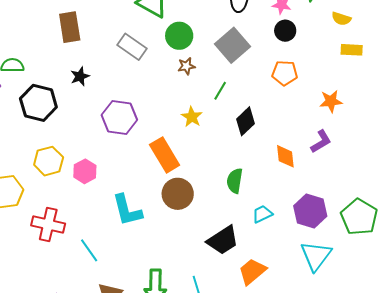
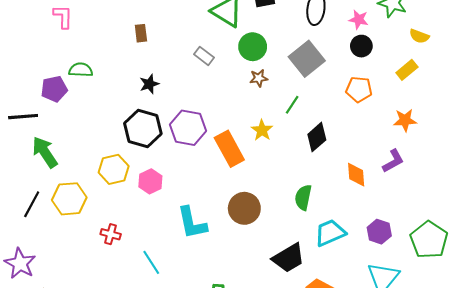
brown rectangle: (70, 27) -> (141, 33), size x0.6
gray rectangle: (132, 47) -> (204, 56), size x0.7
yellow rectangle: (352, 50) -> (407, 70), moved, turned -45
black hexagon: (38, 103) -> (143, 129), moved
orange rectangle: (165, 155) -> (229, 149), moved
purple hexagon: (310, 211) -> (379, 232), size x0.7
cyan trapezoid: (262, 214) -> (330, 233), size x1.5
red cross: (48, 224) -> (111, 234), size x0.6

